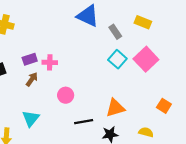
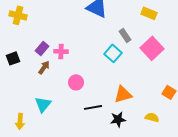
gray rectangle: (115, 32) -> (125, 35), moved
purple rectangle: (30, 59) -> (42, 48), turned -32
cyan square: (117, 59) -> (113, 53), moved

